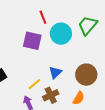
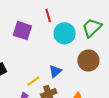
purple square: (32, 41) -> (22, 31), moved
brown circle: (86, 75) -> (88, 60), moved

